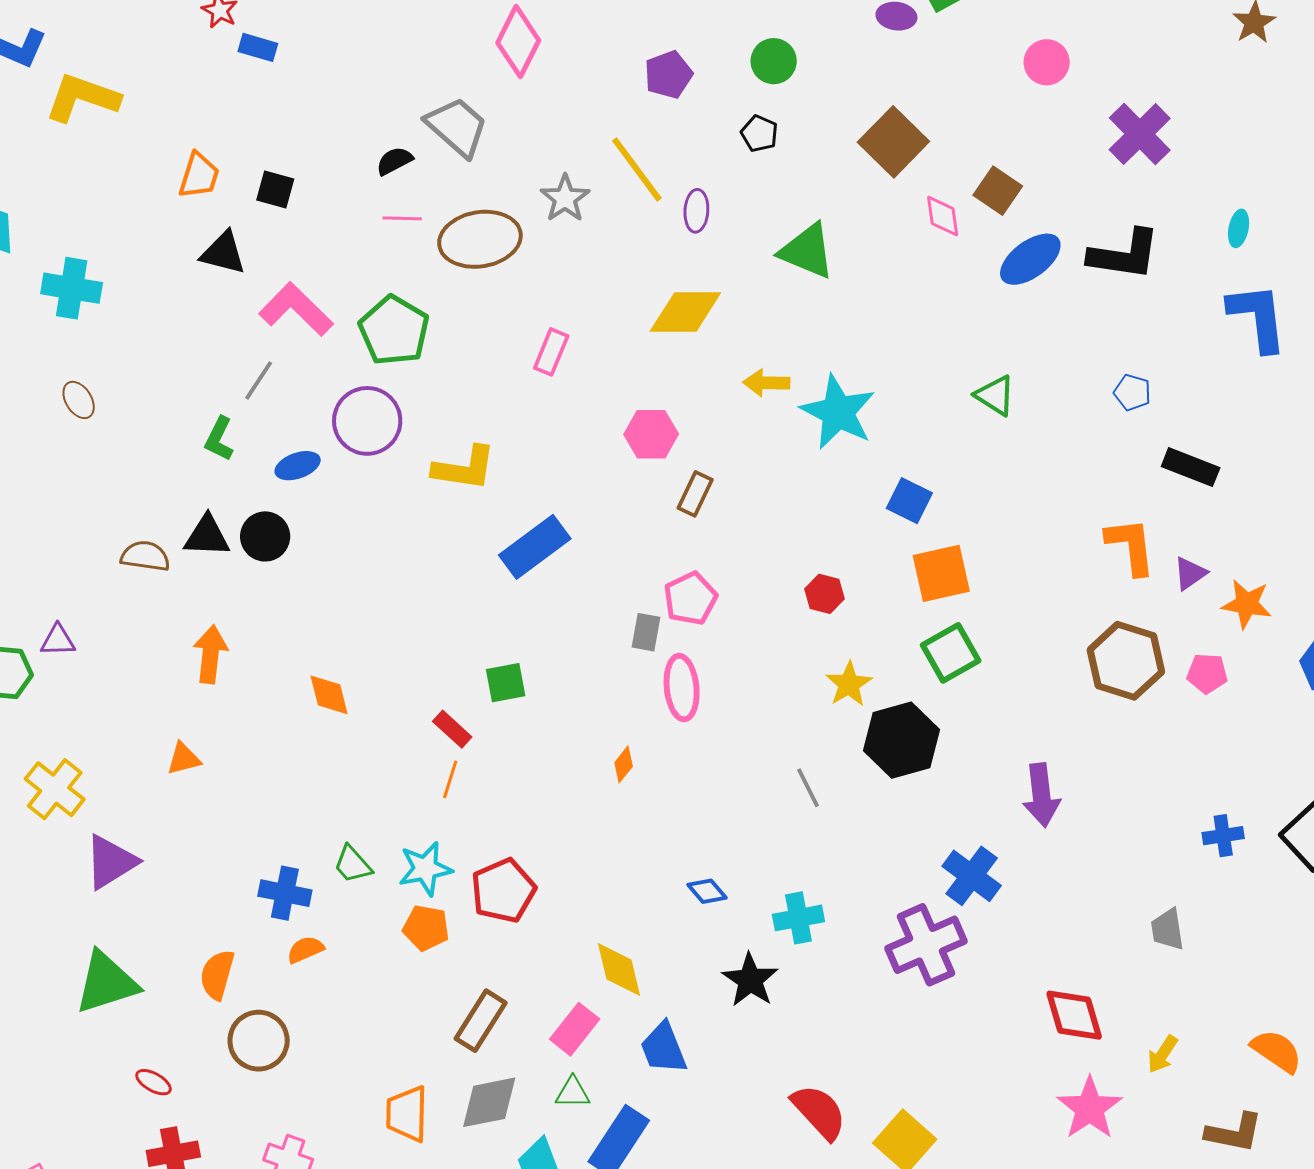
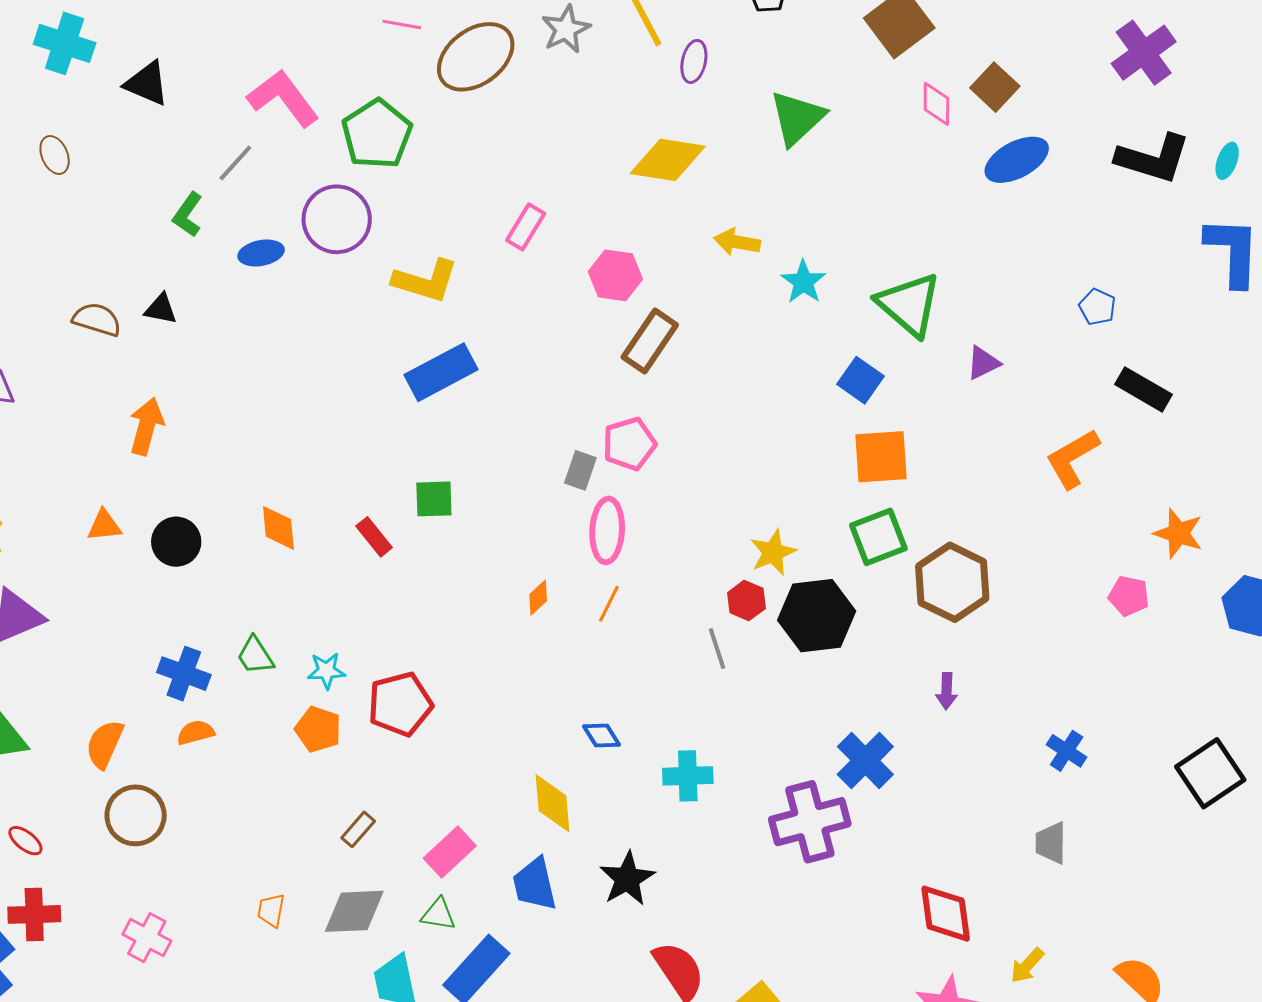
brown ellipse: (480, 239) -> (476, 57), turned -36
green triangle: (807, 251) -> (797, 118), turned 46
black triangle: (223, 253) -> (147, 83), moved
black L-shape: (1124, 255) -> (1153, 159), moved
pink rectangle: (551, 352) -> (526, 227), moved
green triangle: (995, 395) -> (909, 304), moved, size x1.6
cyan star: (838, 412) -> (803, 282), size x0.6
brown rectangle: (695, 494) -> (650, 341), size x1.4
black triangle: (207, 536) -> (161, 309), size x0.7
black circle: (265, 536) -> (176, 542), moved
orange L-shape: (1131, 546) -> (1072, 459), turned -122
blue rectangle: (535, 547) -> (441, 372), moved
purple triangle: (1190, 573) -> (983, 363), moved
red hexagon: (825, 594) -> (746, 601), moved
brown hexagon: (1126, 661) -> (952, 582), moved
orange diamond: (329, 695) -> (278, 528), moved
orange line: (450, 779) -> (609, 604), moved
purple arrow: (1041, 795) -> (947, 691), size x0.6
blue cross: (1223, 836) -> (1067, 751), moved, turned 33
cyan star: (425, 869) -> (326, 671), size x0.7
yellow diamond: (619, 969) -> (552, 803), moved
black star: (750, 980) -> (627, 879), moved
brown rectangle: (481, 1021) -> (358, 829), size x0.6
orange trapezoid: (407, 1114) -> (271, 910), size x0.6

